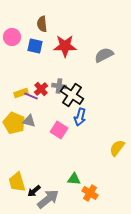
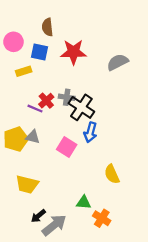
yellow rectangle: (21, 93) -> (24, 71), moved
yellow pentagon: (14, 123) -> (16, 139), turned 30
yellow semicircle: (117, 148) -> (112, 174), moved, turned -60
yellow trapezoid: (17, 182) -> (27, 184), moved, turned -60

